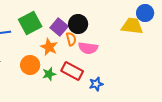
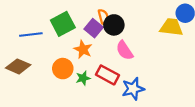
orange semicircle: (71, 39) -> (103, 16), moved
pink semicircle: (88, 48) -> (125, 50), turned 48
blue star: (96, 84) -> (133, 89), size x1.5

